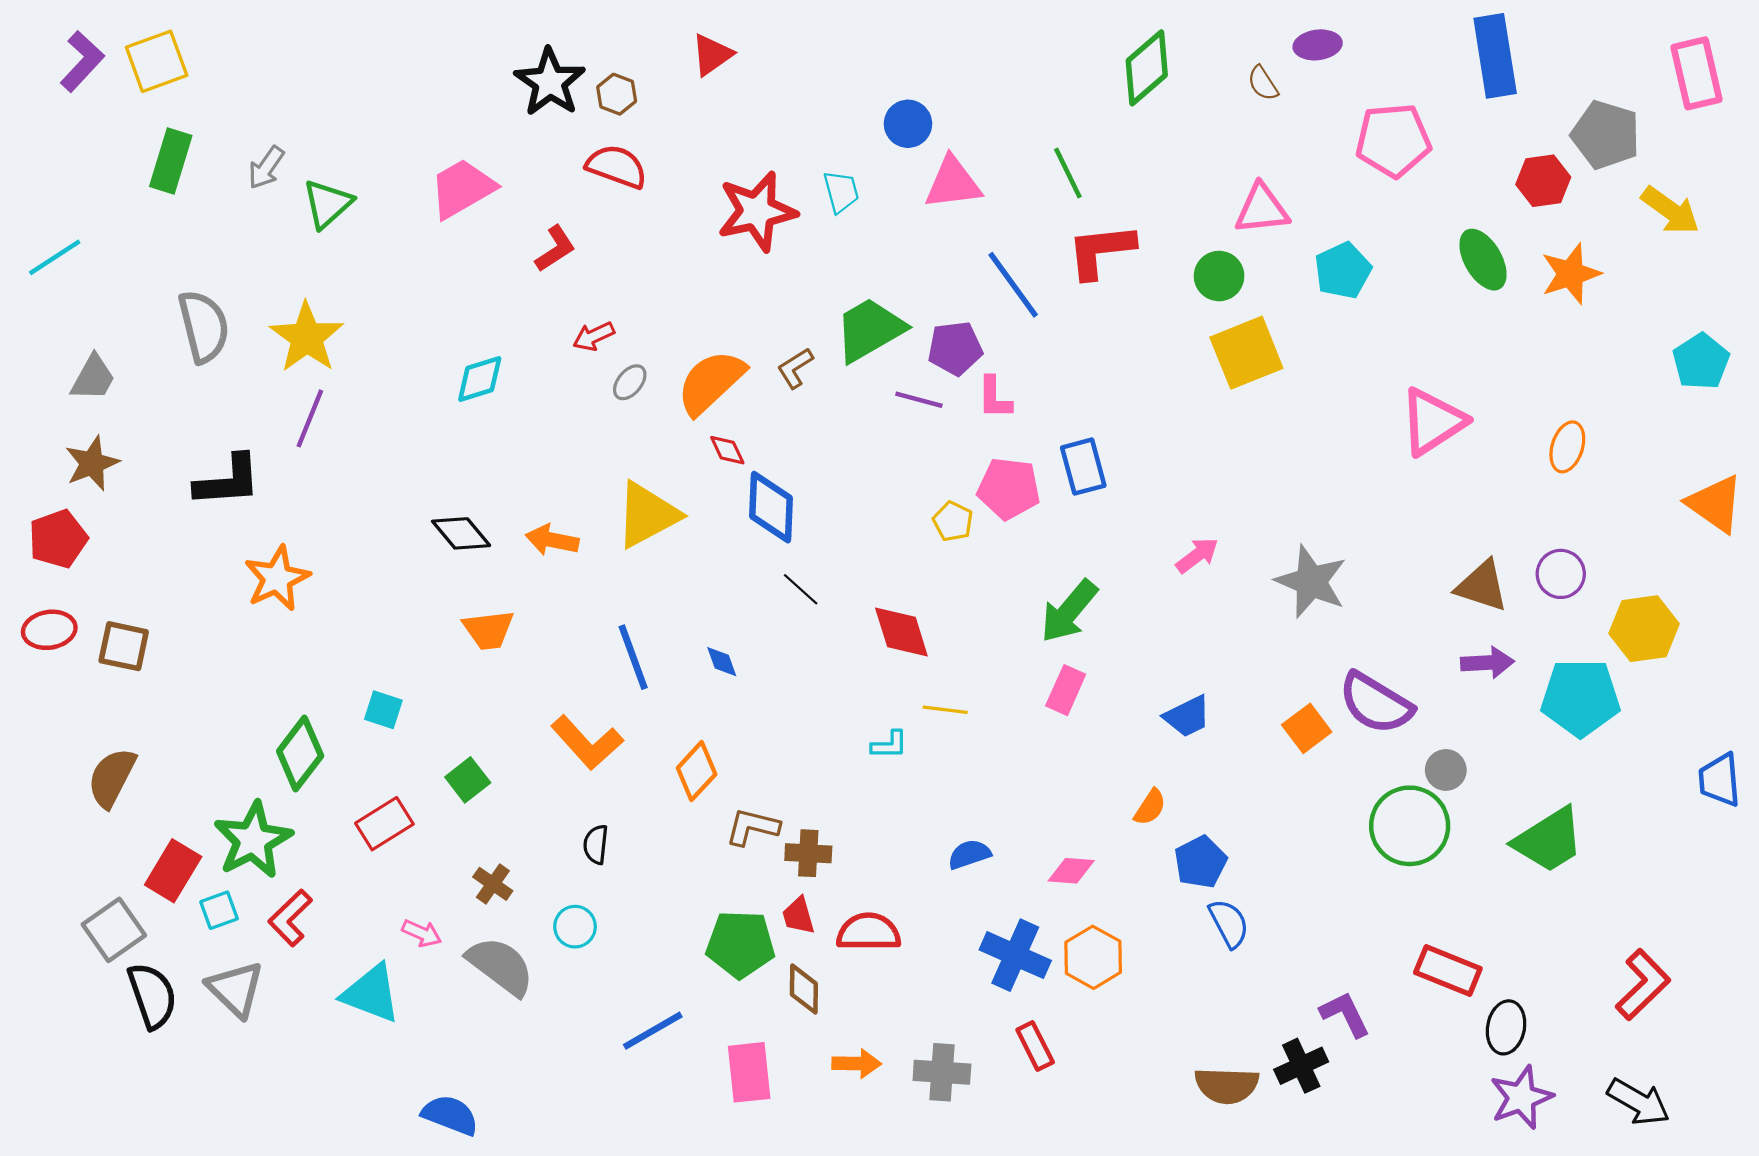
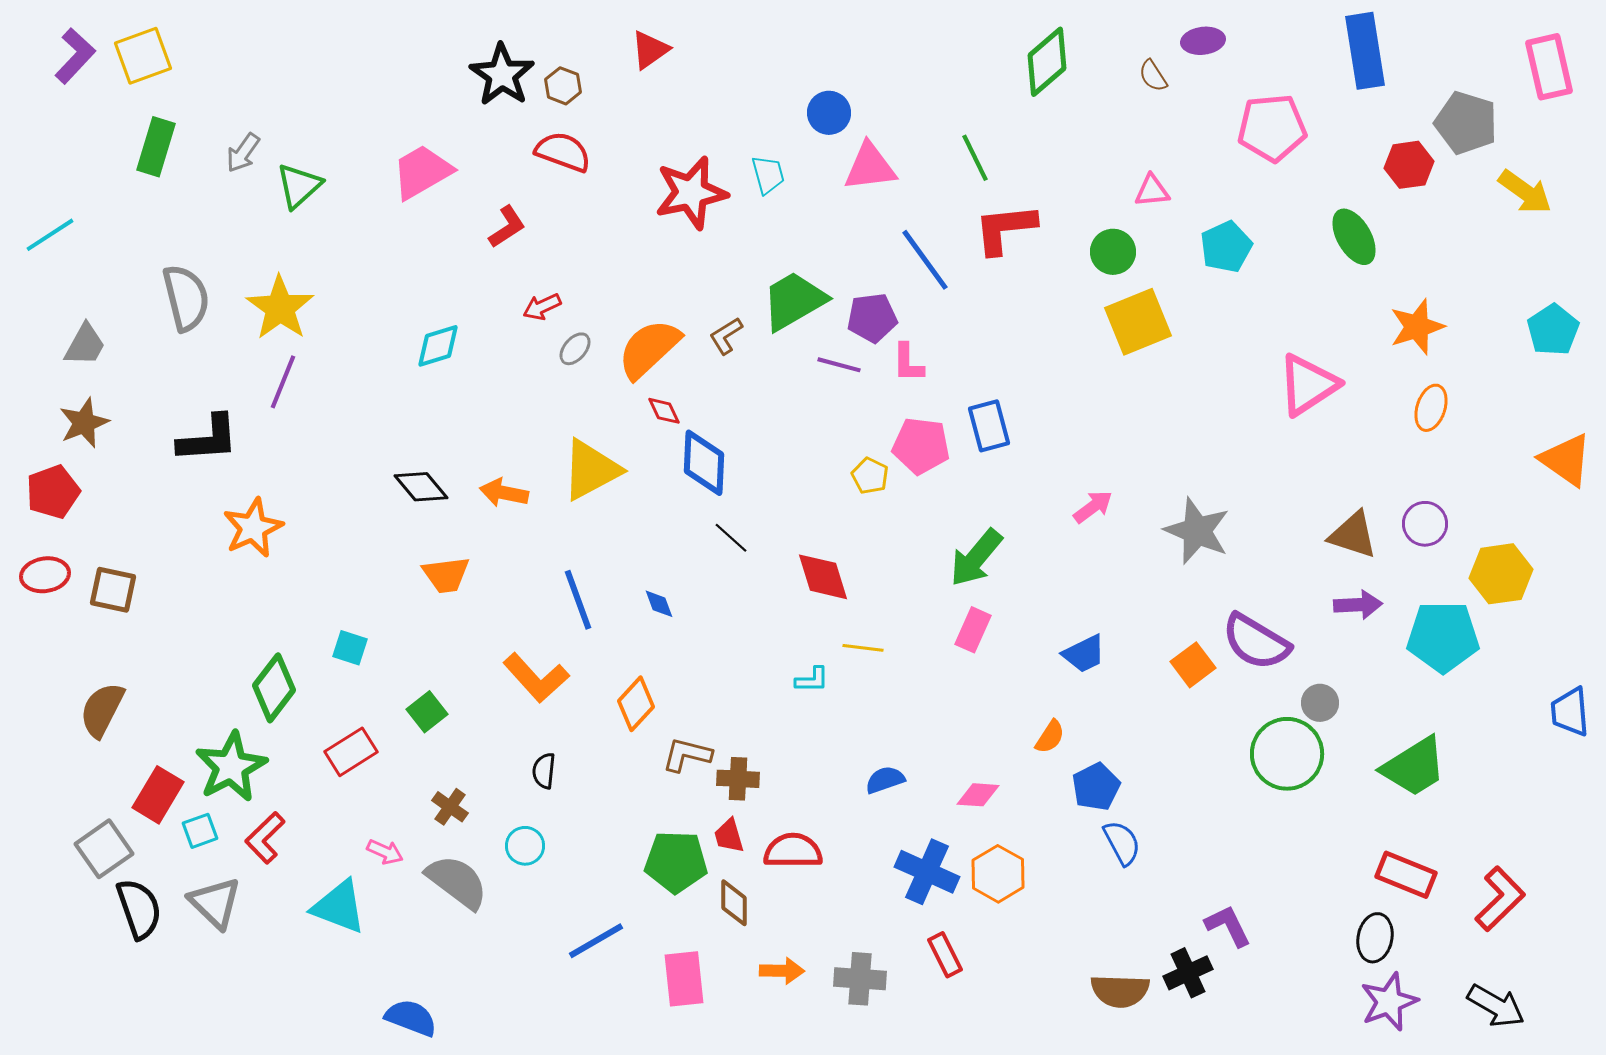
pink triangle: (1262, 209) -> (1152, 191), size x0.7
orange star: (1571, 274) -> (1417, 327), moved
red rectangle: (1448, 970) -> (1406, 875), moved

